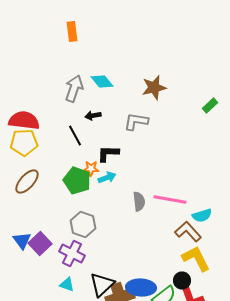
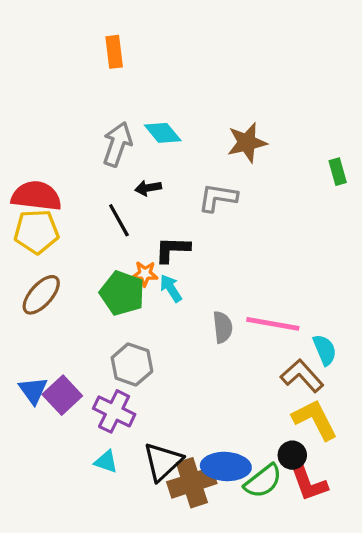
green rectangle: (210, 106) -> (338, 172), turned -63
cyan arrow: (107, 178) -> (171, 288), turned -102
cyan semicircle: (202, 216) -> (325, 350), turned -96

